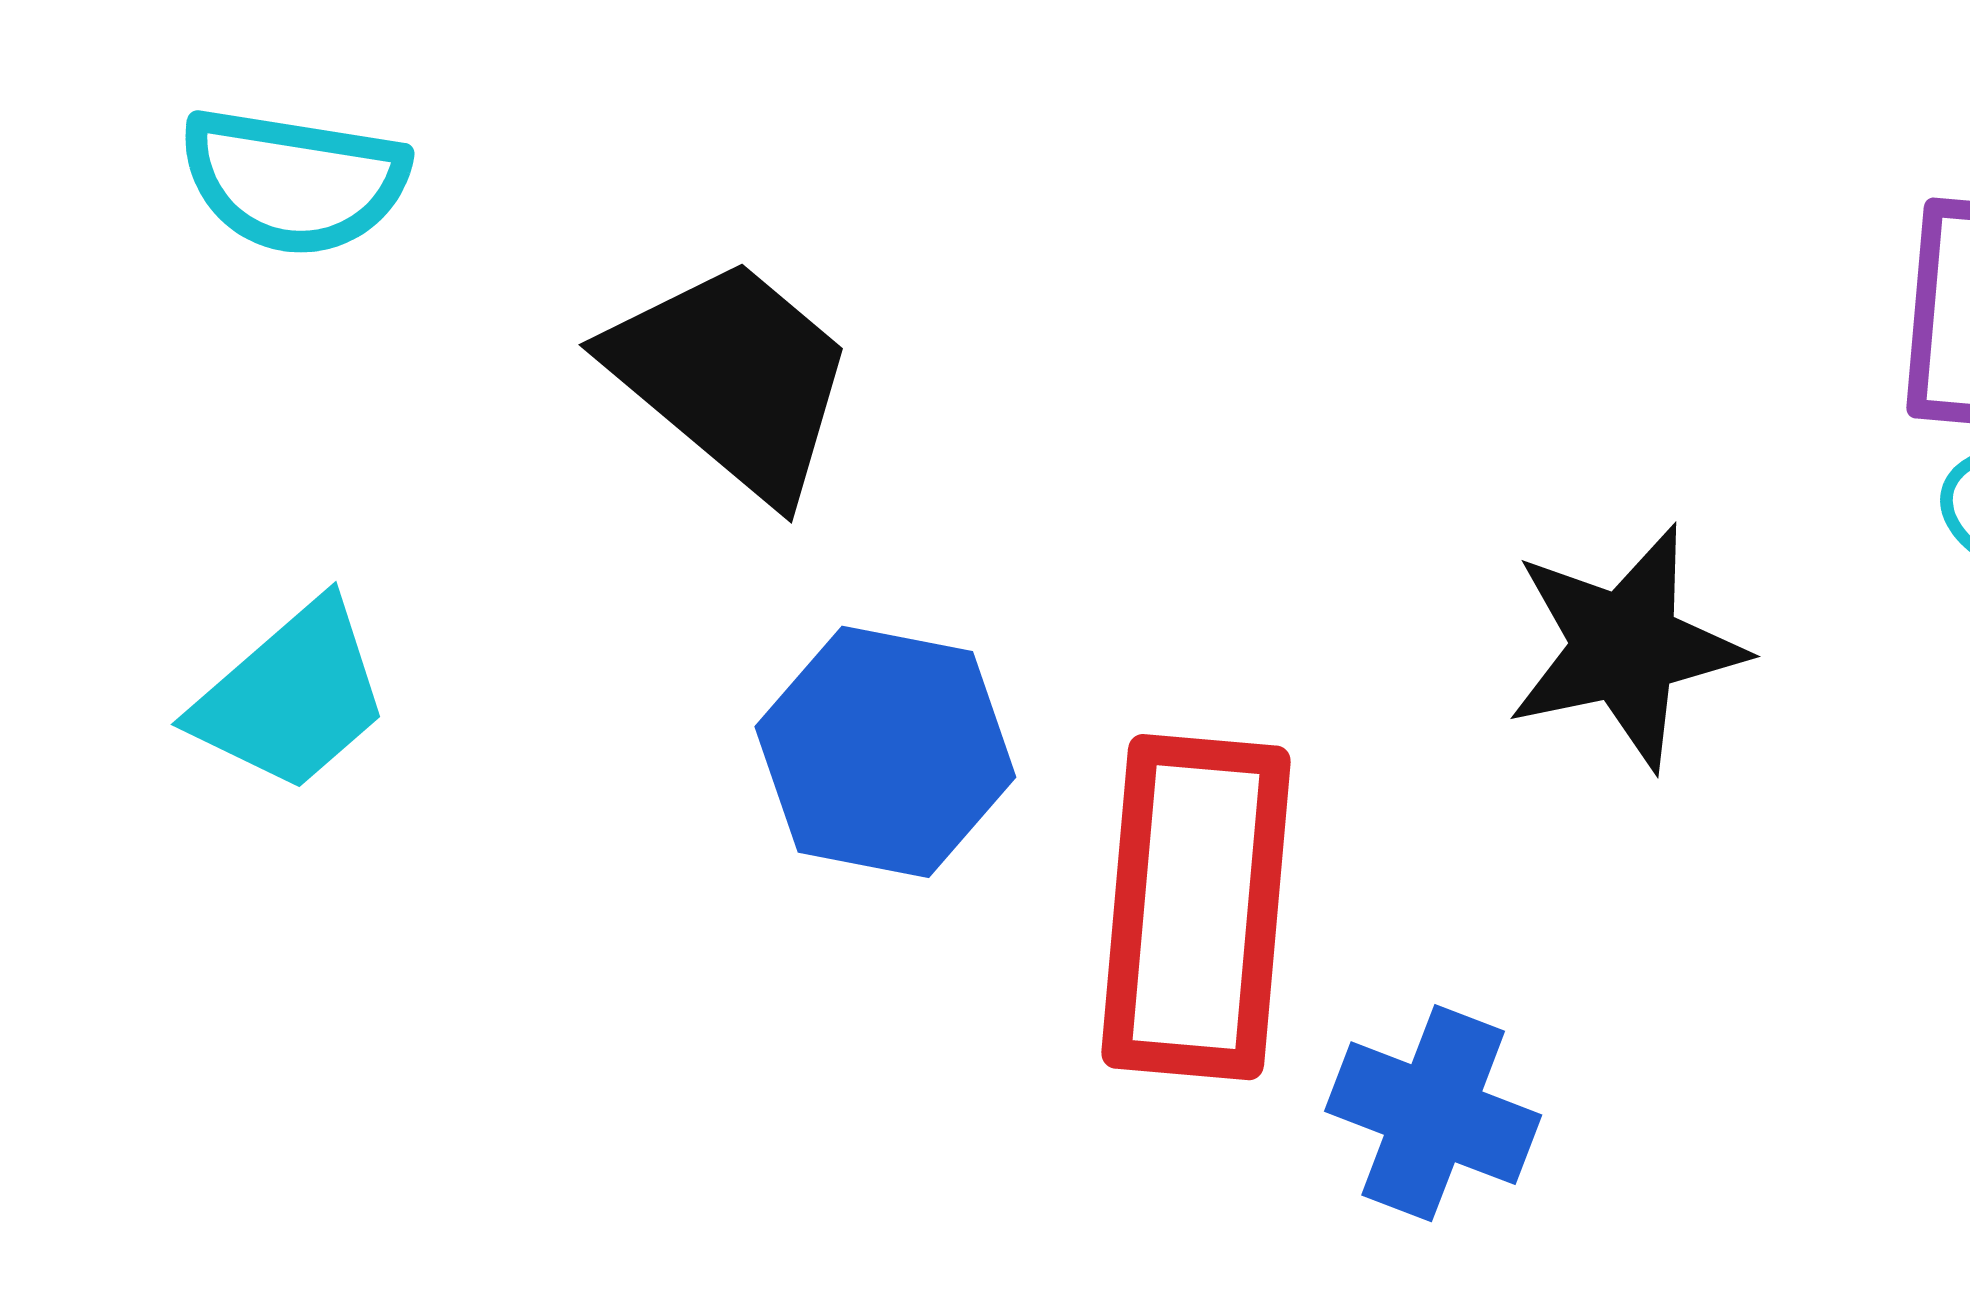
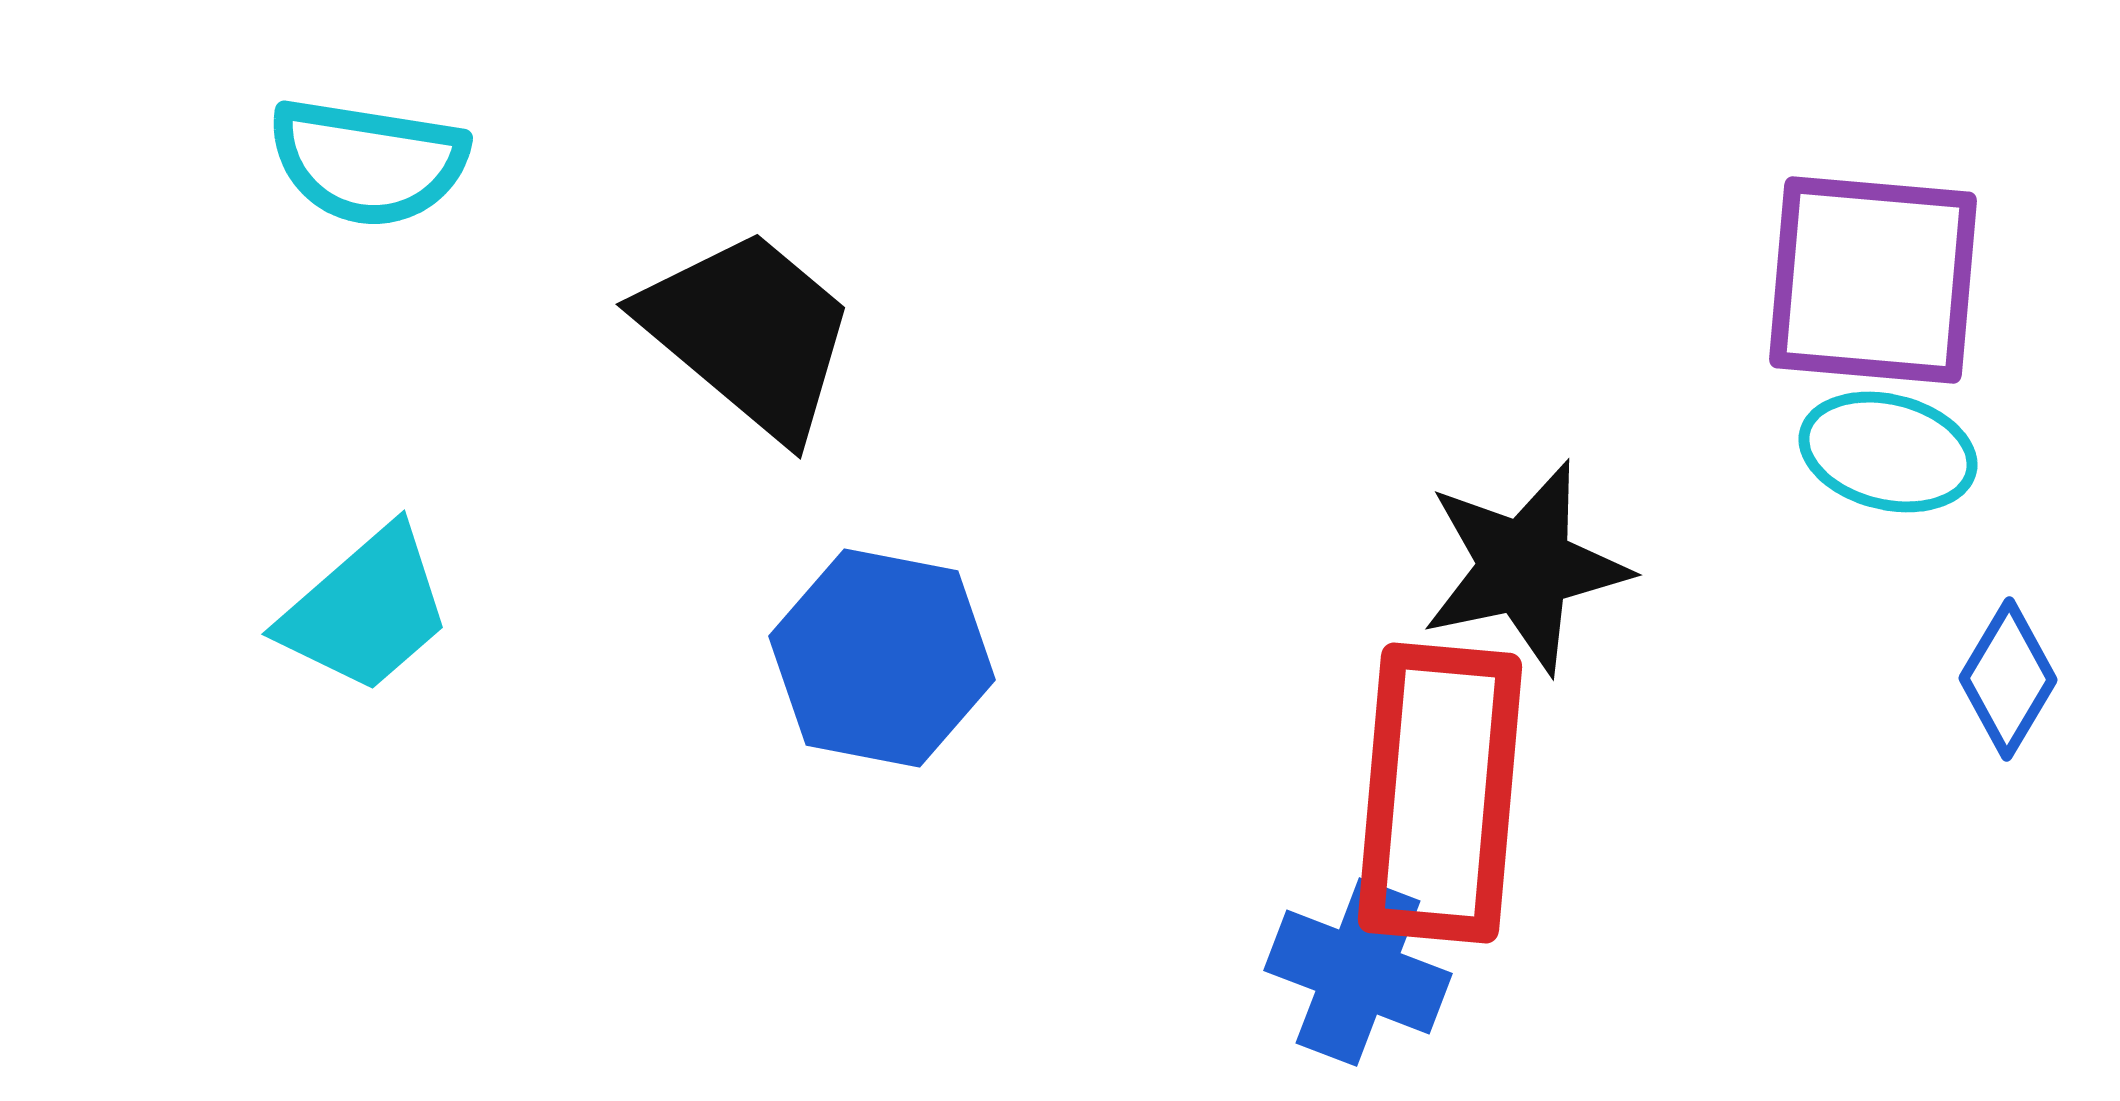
red rectangle: (1196, 907) -> (1440, 793), moved

